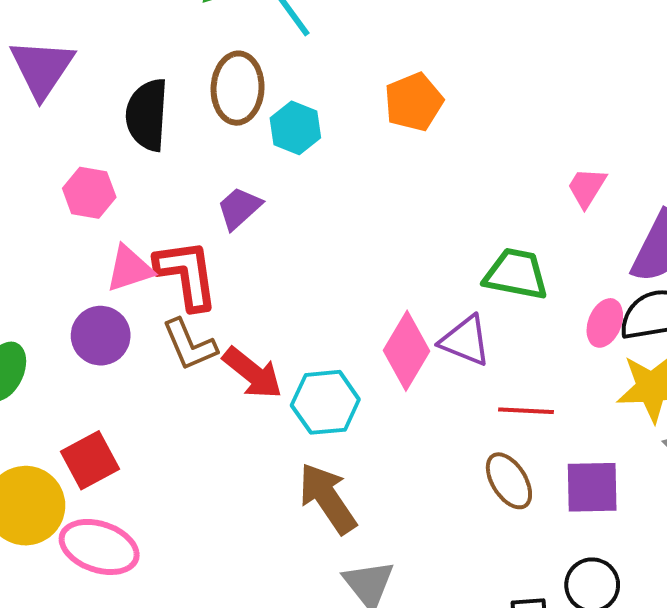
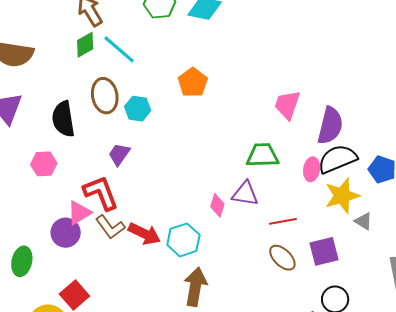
pink trapezoid: (587, 187) -> (287, 105), size x1.4
pink triangle: (129, 269) -> (79, 213), moved
pink diamond: (406, 351) -> (217, 205), size x0.6
brown arrow: (328, 498) -> (195, 287), turned 57

